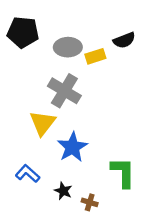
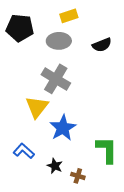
black semicircle: (124, 40) -> (102, 45), moved
yellow rectangle: (95, 56) -> (69, 16), moved

